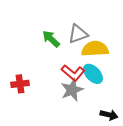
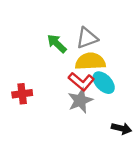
yellow semicircle: (95, 49) -> (90, 61), moved

